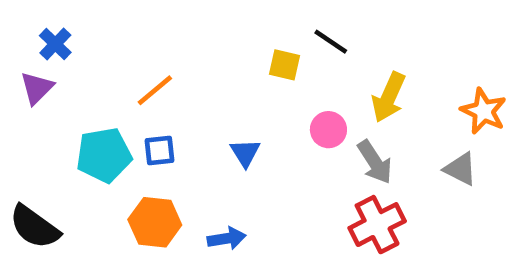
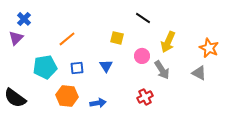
yellow square: (284, 65) -> (117, 38), moved
blue square: (159, 150) -> (77, 68), moved
red cross: (377, 225) -> (145, 97), moved, size x0.7

